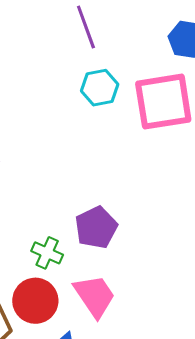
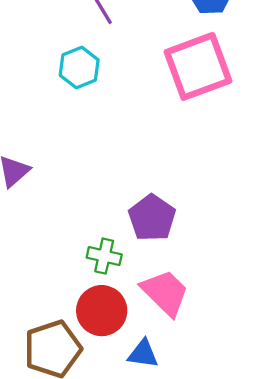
cyan hexagon: (100, 88) -> (79, 68), moved

